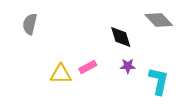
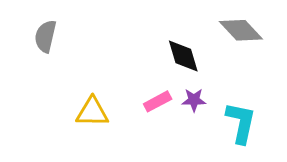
pink rectangle: (88, 67) -> (158, 101), moved

